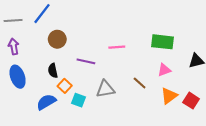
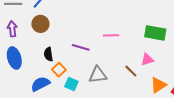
brown circle: (57, 39) -> (40, 24), moved
pink triangle: (164, 70) -> (147, 60), moved

